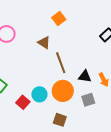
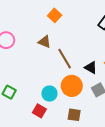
black triangle: (85, 76) -> (91, 68), turned 32
red square: (23, 102) -> (39, 111), moved

